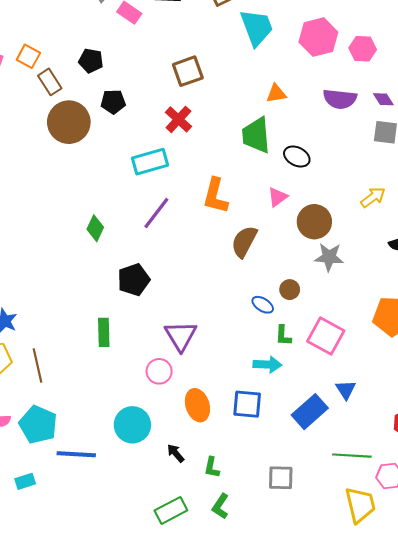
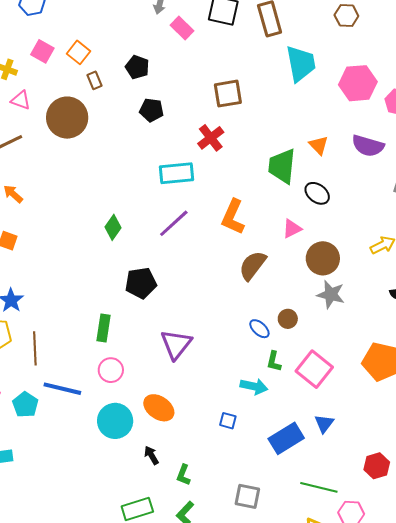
brown rectangle: (50, 82) -> (95, 80), size x0.7
orange triangle: (276, 94) -> (319, 145), moved, turned 45
brown circle: (69, 122) -> (67, 118), moved
pink circle: (159, 371) -> (111, 370), moved
blue square: (247, 404) -> (228, 421), size x0.6
orange ellipse: (197, 405) -> (159, 408), moved, turned -48
cyan pentagon: (38, 425) -> (25, 405), size x0.7
blue line: (76, 454) -> (62, 389), moved

